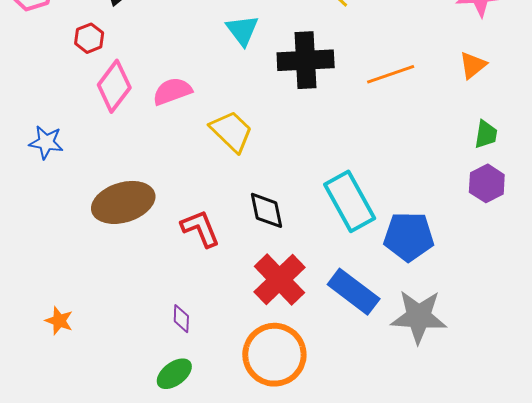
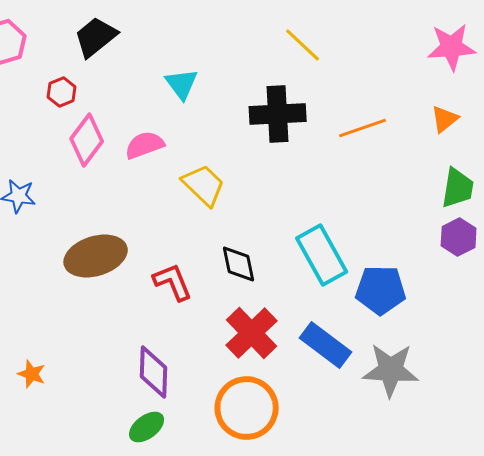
cyan triangle: (242, 30) -> (182, 84), moved
green trapezoid: (486, 134) -> (458, 188), size x1.4
purple diamond: (181, 319) -> (154, 372), size x1.8

